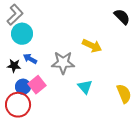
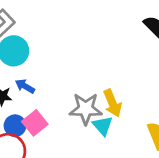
yellow arrow: (92, 46) -> (112, 103), moved, turned 42
gray star: (63, 63) -> (86, 109), moved

